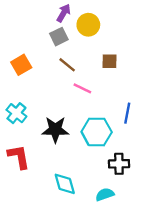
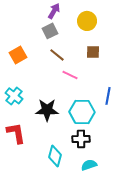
yellow circle: (88, 25) -> (87, 21), moved
black cross: (119, 164) -> (81, 139), moved
cyan diamond: (65, 184) -> (55, 156), turned 30

